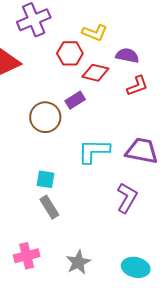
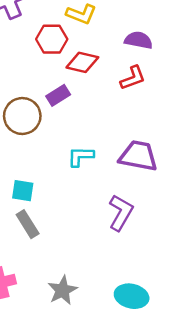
purple semicircle: (127, 55) -> (139, 40), moved
cyan L-shape: (94, 151) -> (81, 156), size x0.7

